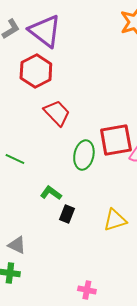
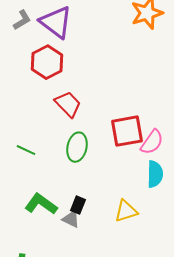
green ellipse: (84, 155) -> (77, 147), moved
green L-shape: (51, 193) -> (41, 204), moved, size x1.5
gray triangle: (17, 245) -> (71, 219), moved

